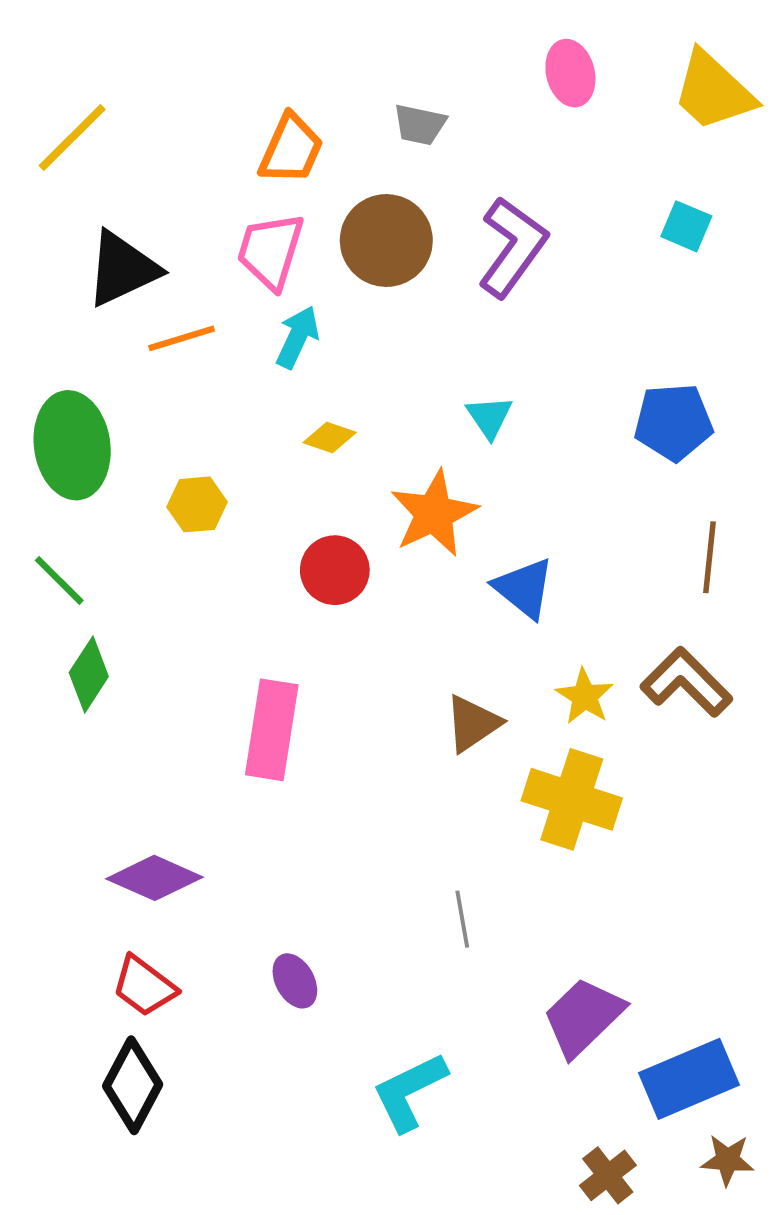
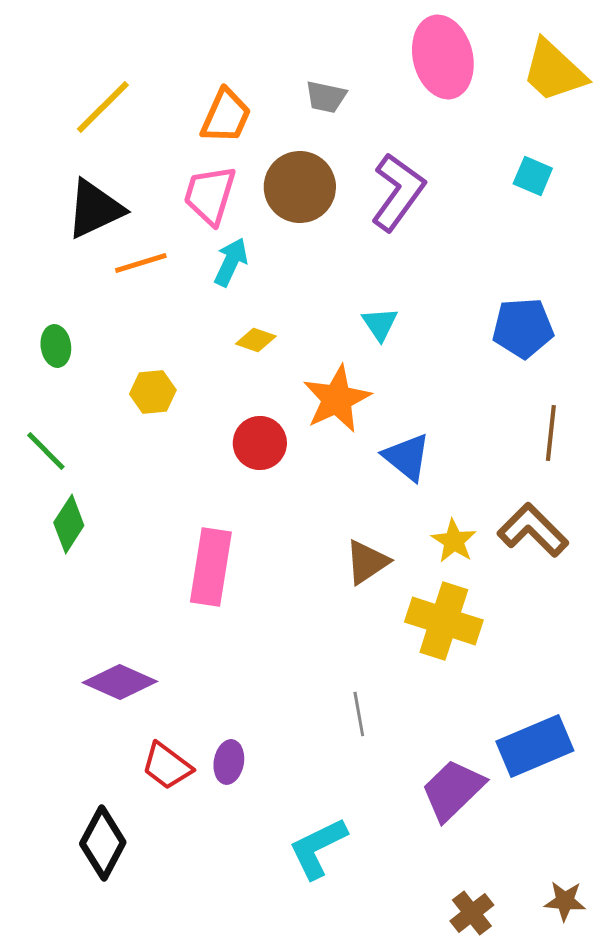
pink ellipse: (570, 73) -> (443, 57), size x1.6
yellow line: (72, 137) -> (103, 107), moved
green ellipse: (72, 445) -> (56, 346), size x0.5
purple ellipse: (295, 981) -> (229, 762), turned 39
red trapezoid: (144, 986) -> (167, 766), moved
blue rectangle: (689, 1079) -> (535, 746), moved

